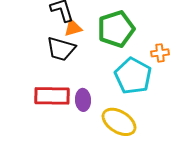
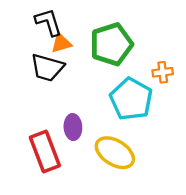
red rectangle: (52, 96) -> (45, 152), moved, turned 68

